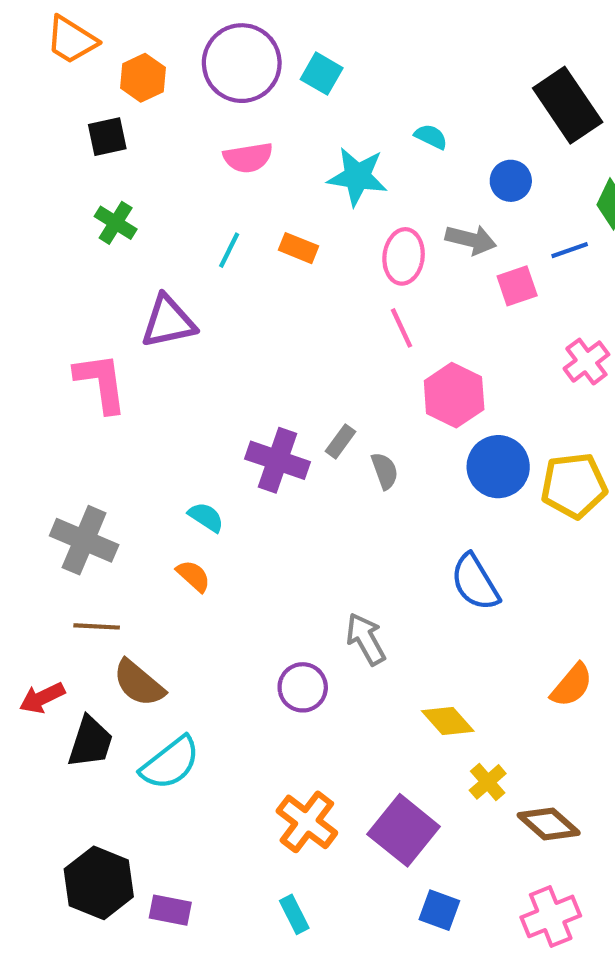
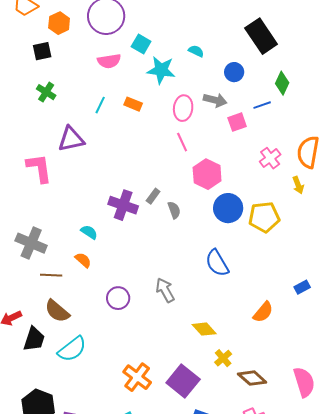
cyan square: (322, 74) -> (141, 44), moved
brown line: (97, 626) -> (51, 275), moved
purple circle: (303, 687) -> (118, 298), moved

